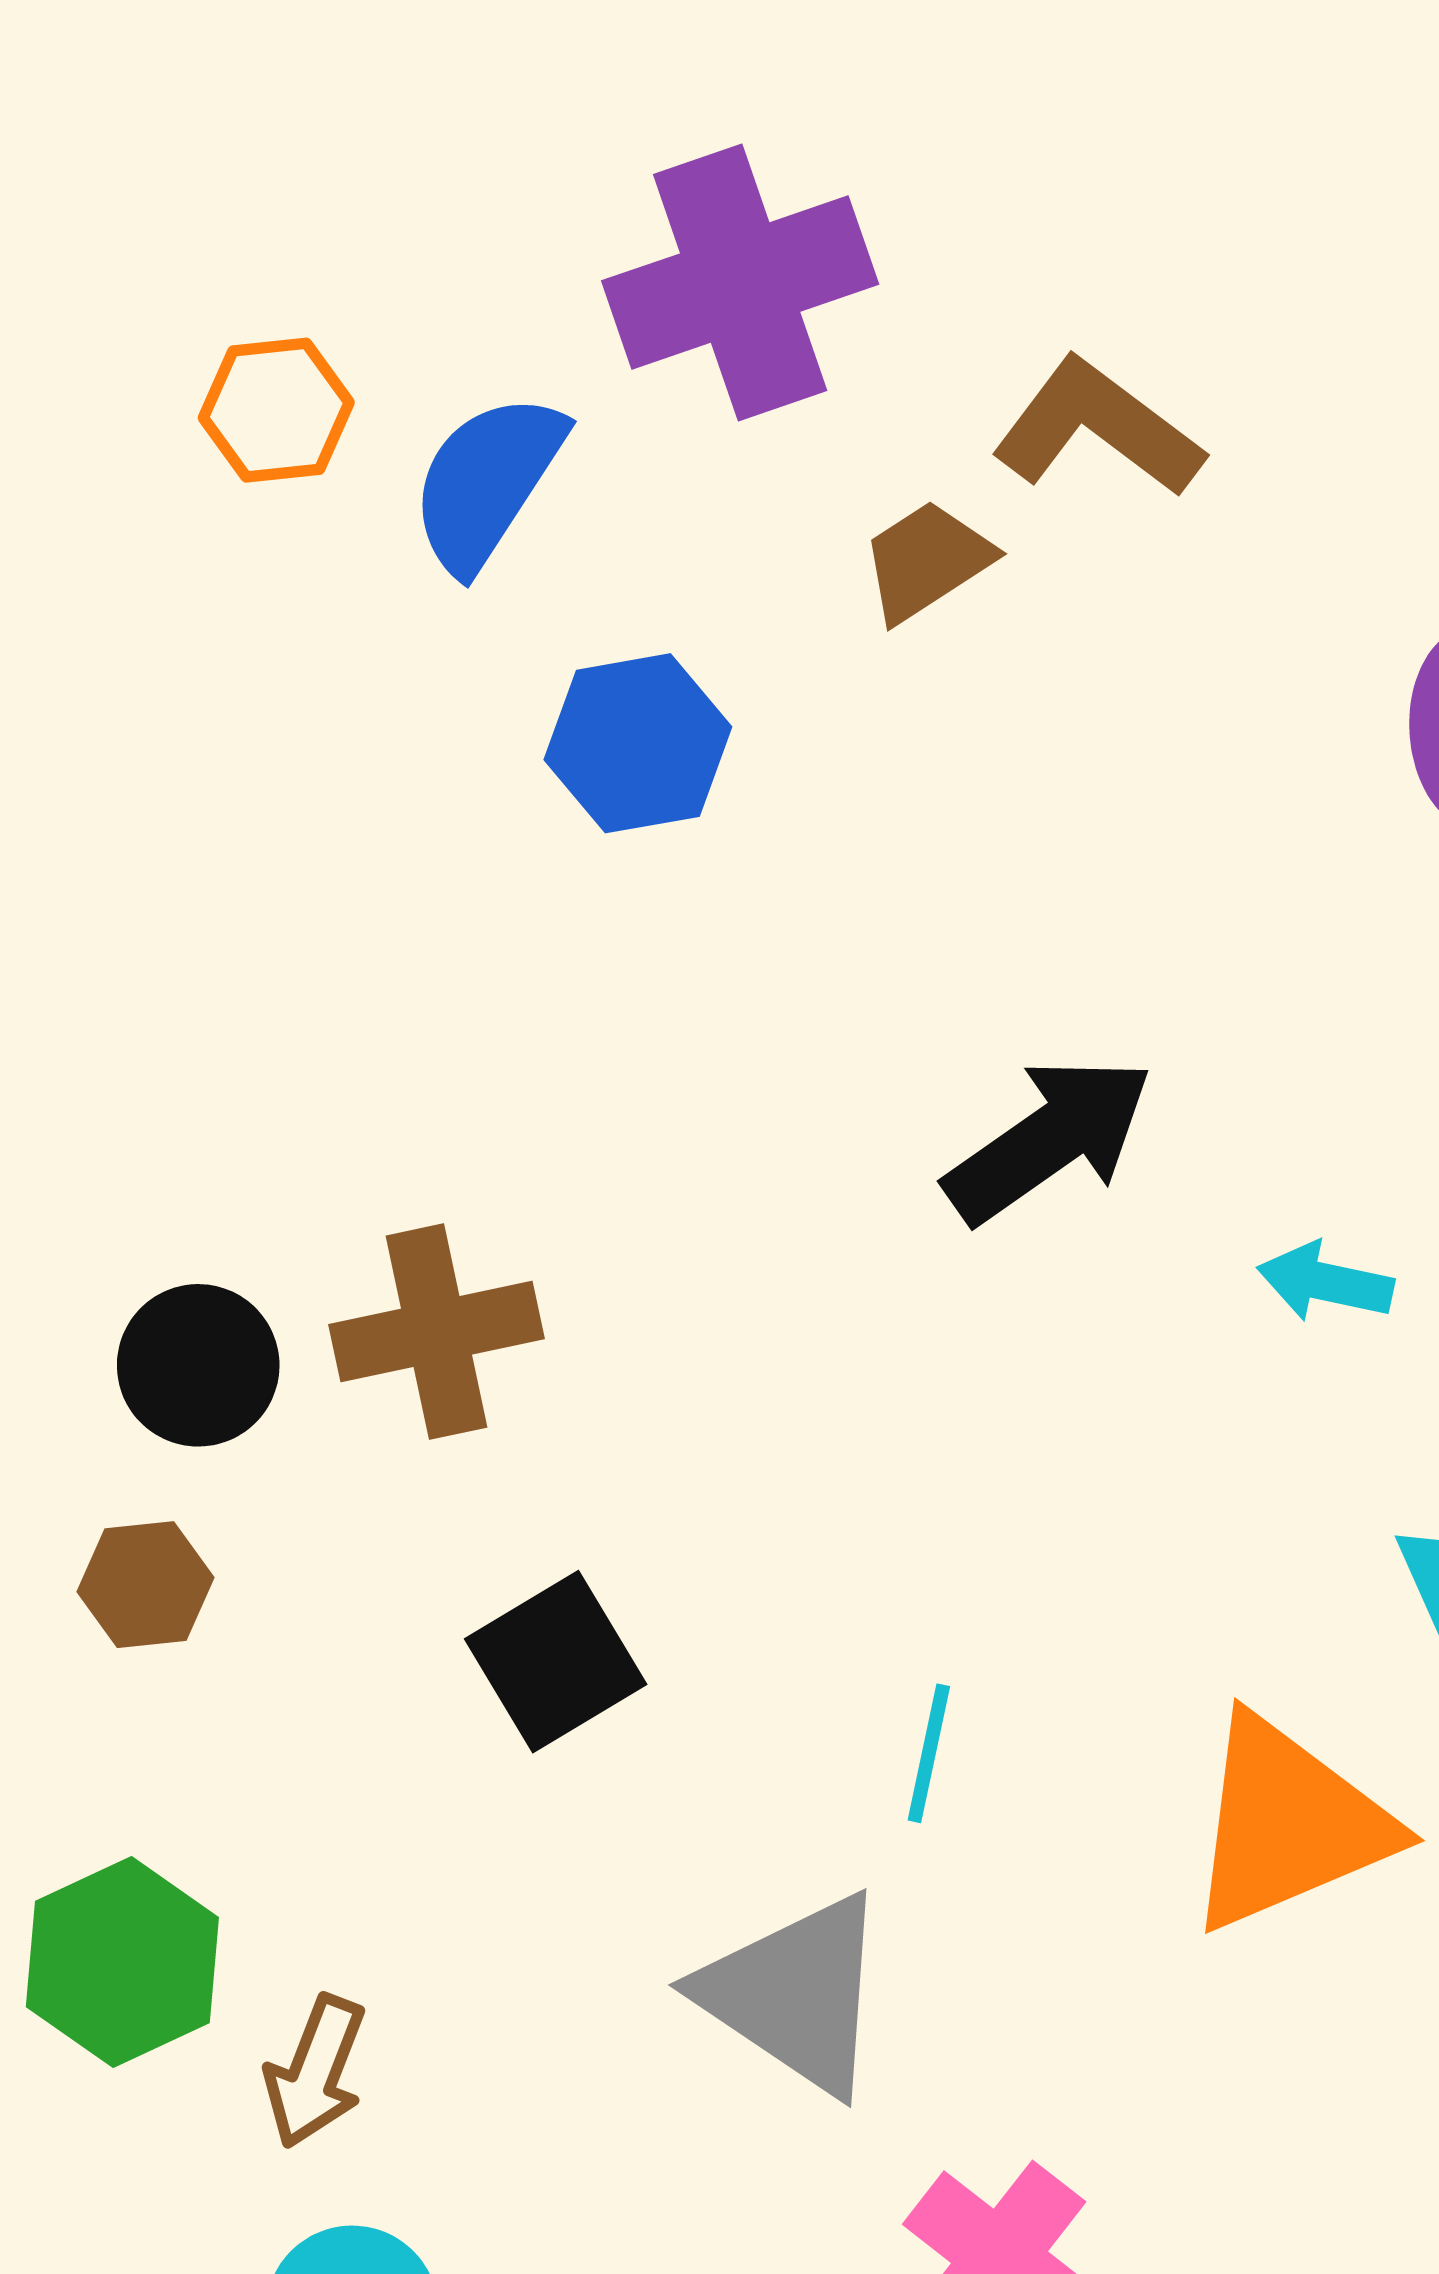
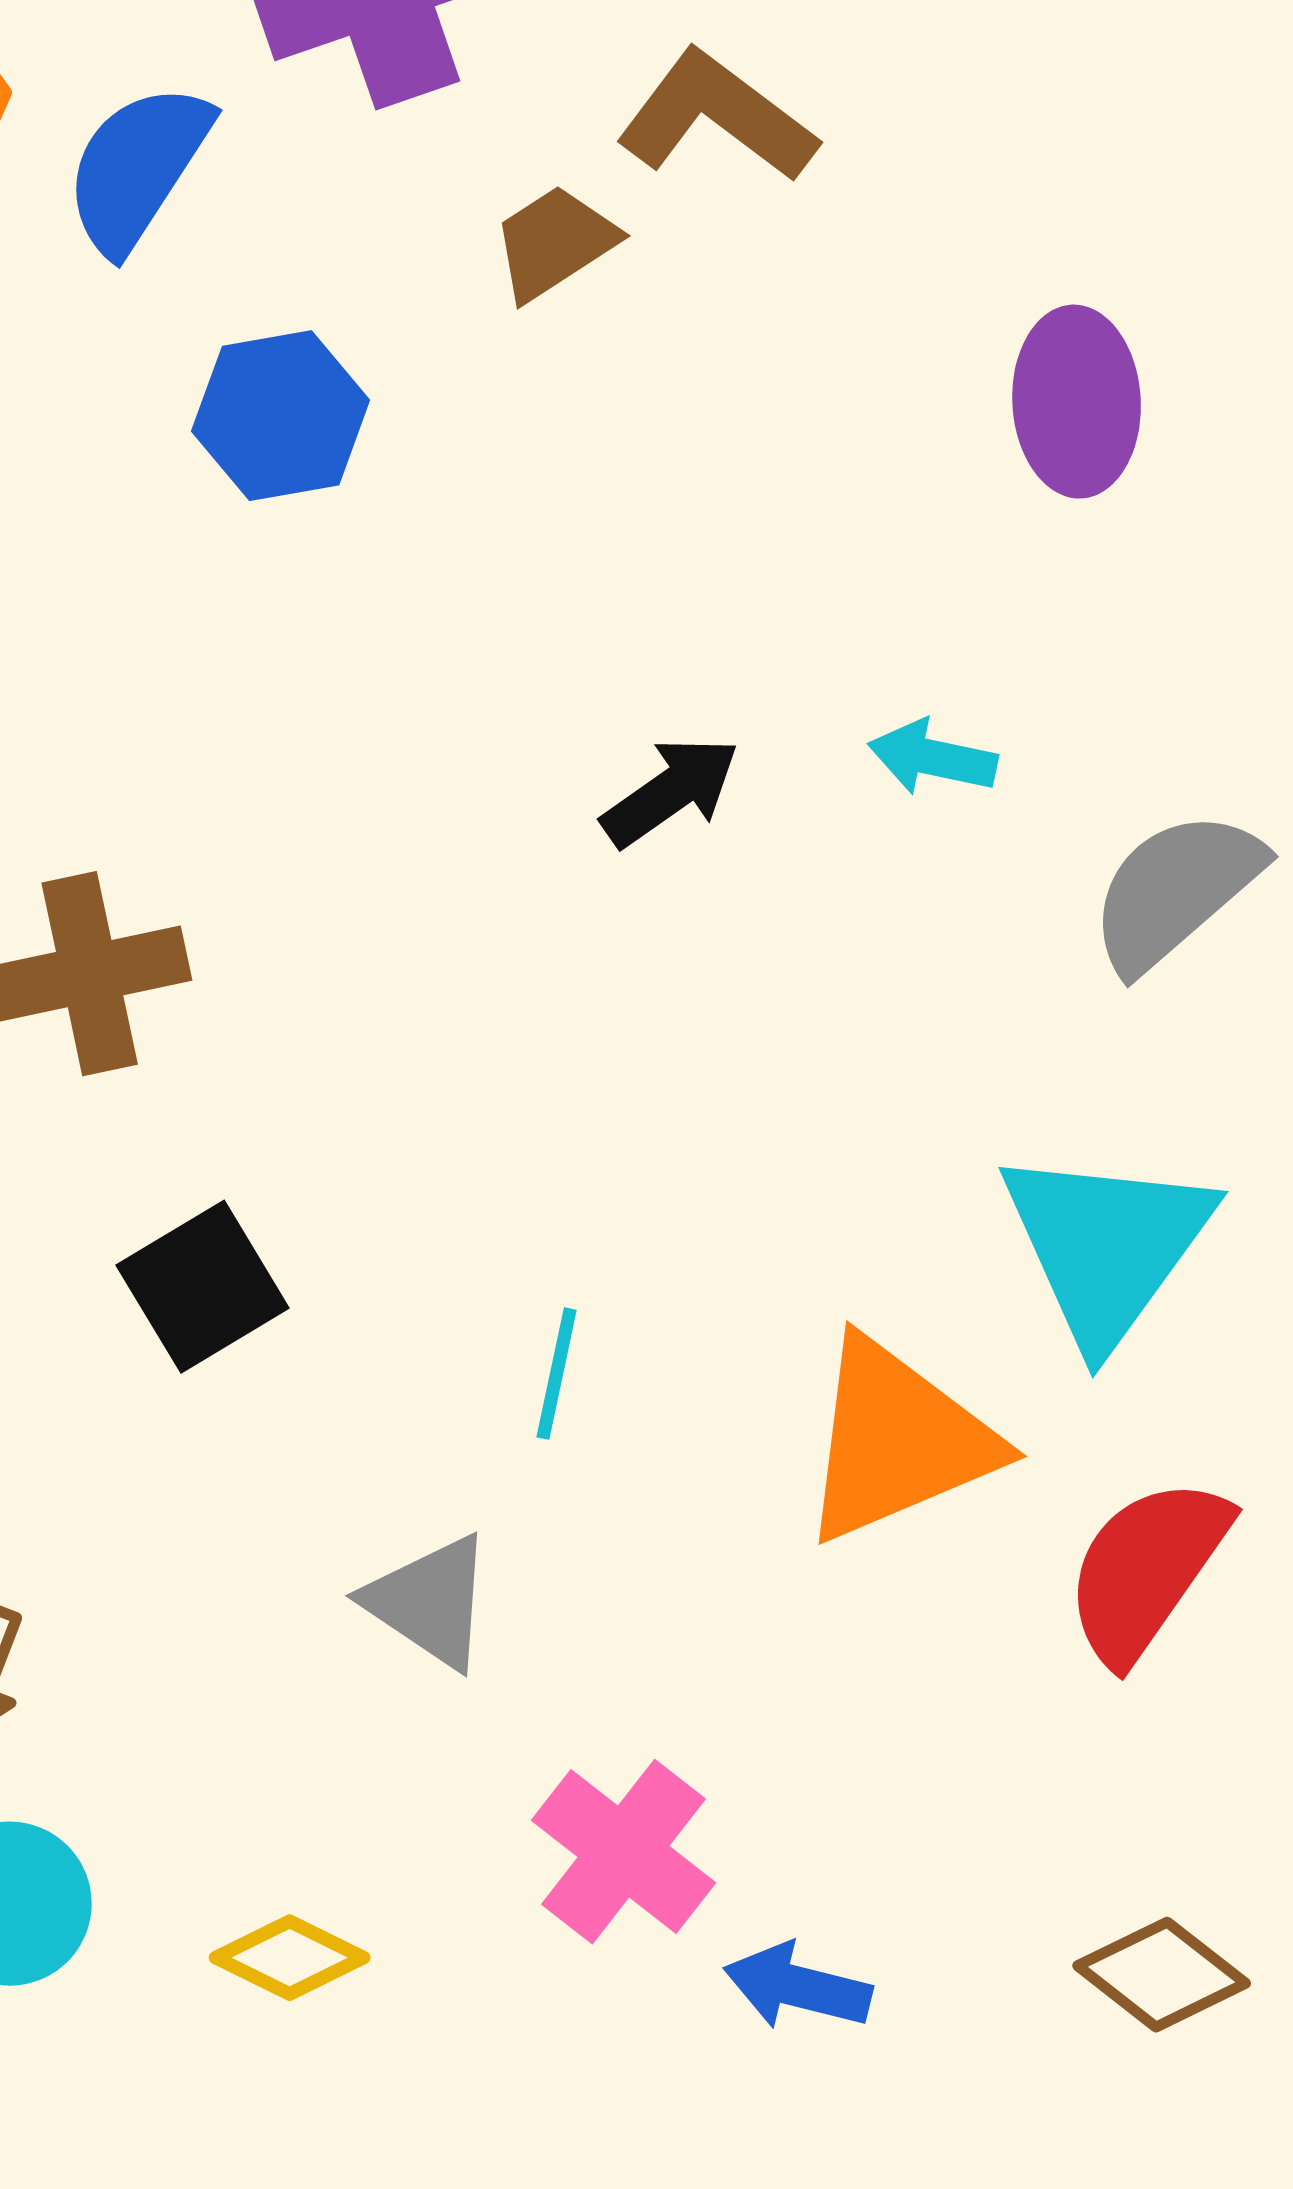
black arrow: (1049, 1140) -> (671, 792), size x0.7
cyan arrow: (1325, 1282) -> (933, 758), moved
gray triangle: (795, 1994) -> (430, 1602), size x0.7

